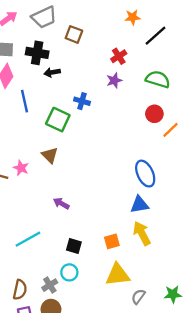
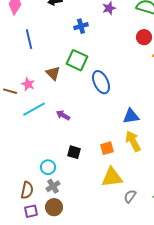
blue line: (25, 101) -> (29, 39), moved
blue cross: (82, 101) -> (81, 26), turned -32
green square: (58, 120) -> (77, 60), moved
blue ellipse: (145, 174) -> (101, 82), moved
cyan line: (28, 239) -> (34, 109), moved
cyan circle: (69, 272) -> (48, 167), moved

